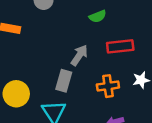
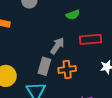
orange cross: (108, 86) -> (67, 69), moved

